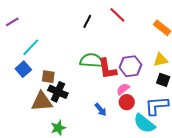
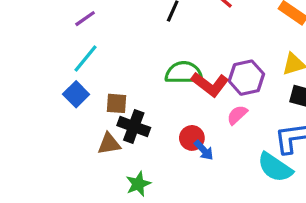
purple line: (12, 22) -> (85, 19), moved
red L-shape: (107, 69) -> (210, 84), turned -40
brown triangle: (42, 102) -> (109, 144), size x0.7
red circle: (127, 102) -> (192, 138), moved

